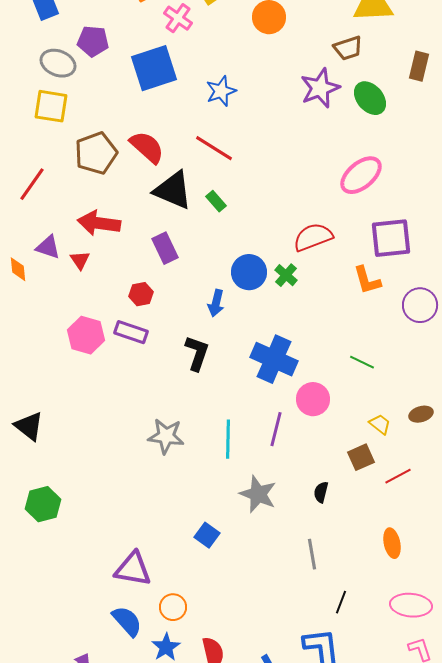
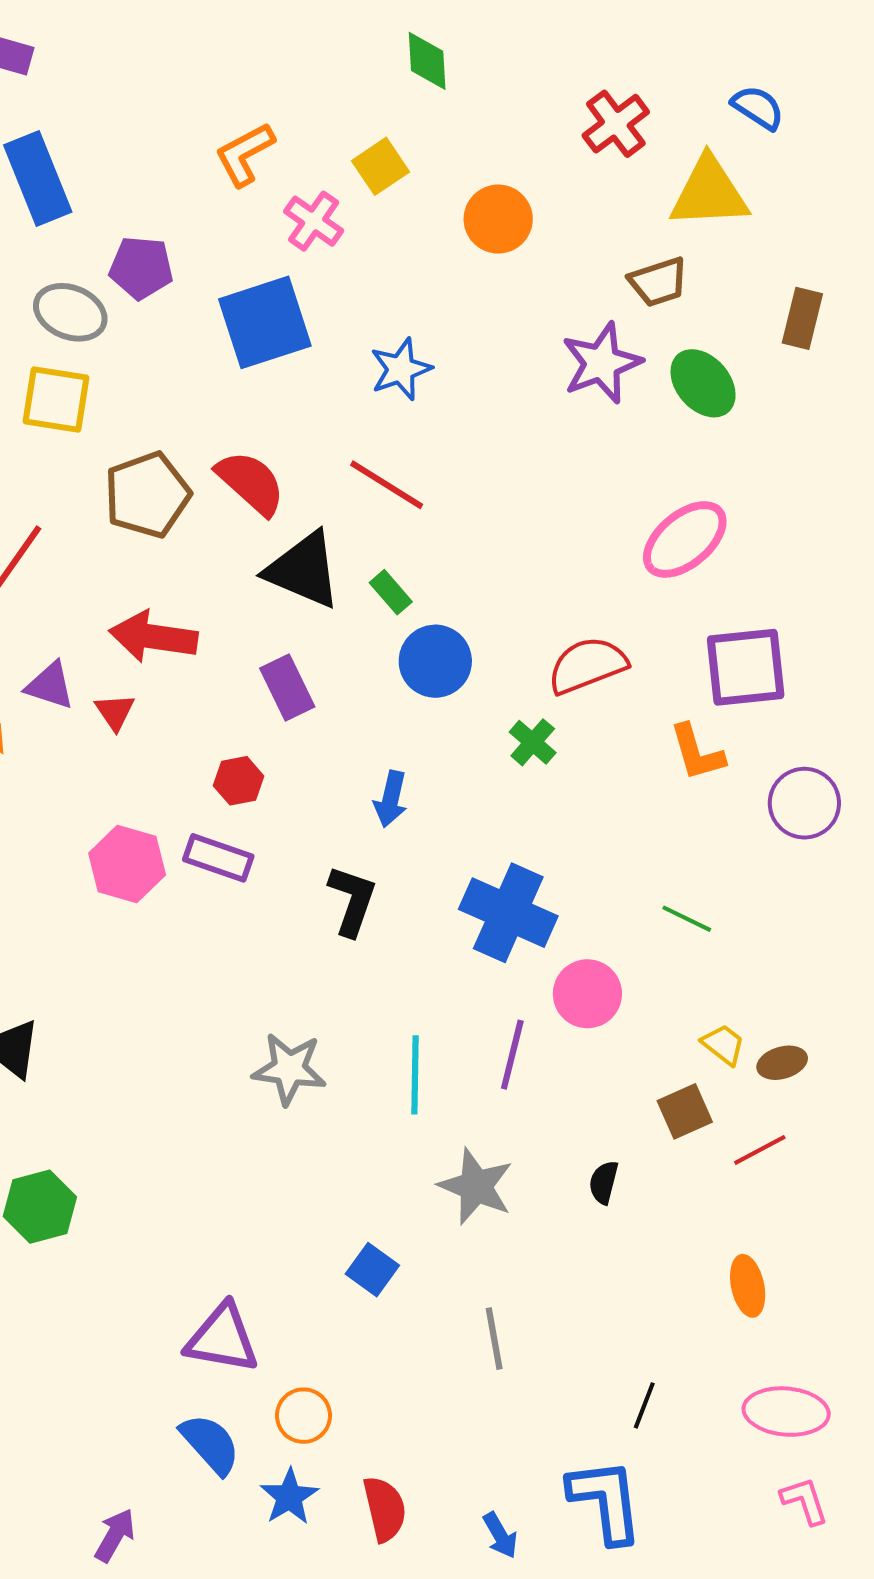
blue circle: (249, 272) -> (435, 661), moved
brown ellipse: (421, 414) -> (782, 1063), moved
gray line: (312, 554) -> (494, 1339), moved

